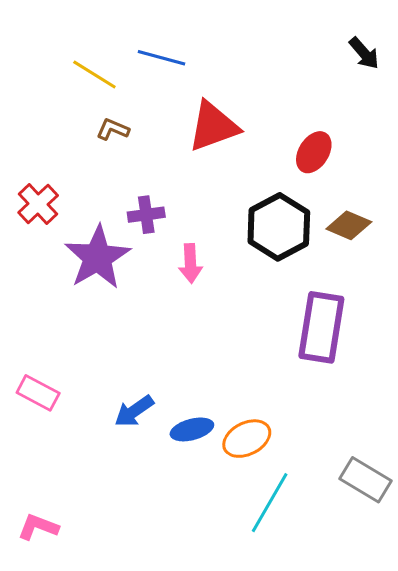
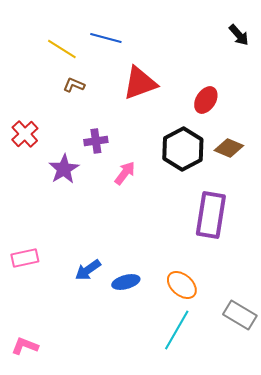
purple star: (97, 257) -> (64, 169), size x0.7
pink arrow: (190, 263) -> (125, 173), turned -140
pink rectangle: (38, 393) -> (25, 258), turned -40
orange ellipse: (247, 439) -> (182, 285), moved, turned 68

